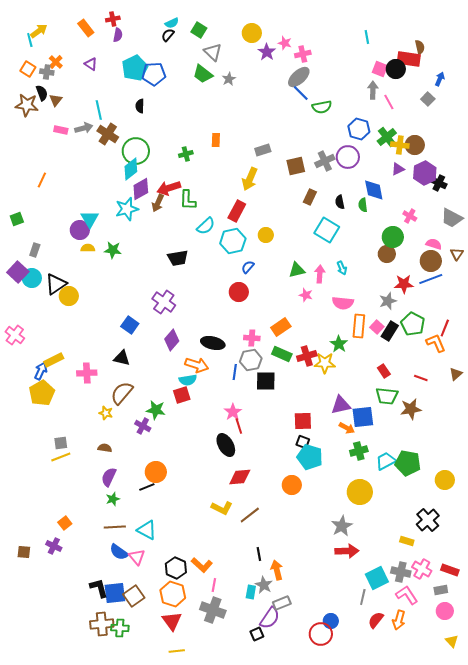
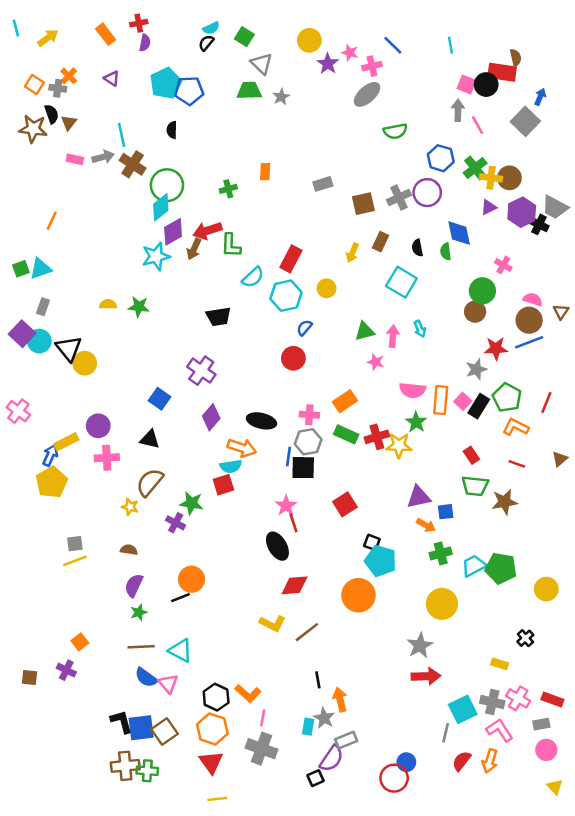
cyan line: (30, 40) -> (16, 28), moved
green trapezoid: (203, 74) -> (249, 91), turned 140
blue line: (301, 93) -> (393, 45), moved
gray square: (428, 99) -> (525, 121), size x1.6
yellow arrow: (250, 179) -> (352, 253), moved, size x0.7
gray trapezoid: (452, 218) -> (555, 207), moved
cyan triangle: (90, 219) -> (41, 269), moved, turned 42
purple circle: (80, 230) -> (98, 426), moved
black triangle: (56, 284) -> (69, 348), turned -35
pink semicircle: (343, 303) -> (412, 390), moved
orange L-shape: (436, 343) -> (516, 427), moved, turned -40
black square: (266, 381) -> (303, 468), moved
blue square: (363, 417) -> (446, 512), size x0.6
red square: (303, 421) -> (345, 504), moved, turned -30
orange circle: (292, 485) -> (358, 595), size x1.4
black cross: (428, 520) -> (525, 638), size x0.6

